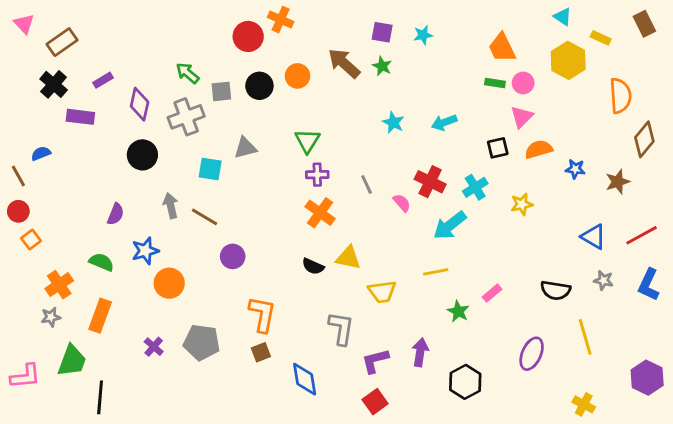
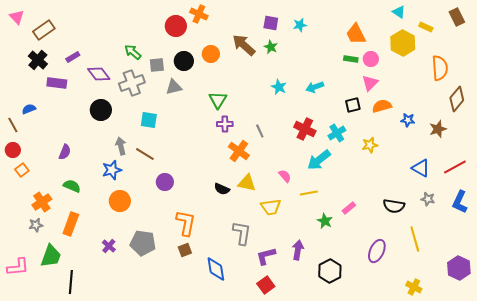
purple diamond: (140, 104) -> (99, 74), turned -50
gray triangle: (245, 148) -> (174, 87), moved
pink semicircle: (402, 203) -> (285, 176), moved
orange cross: (320, 213) -> (239, 151), moved
purple semicircle: (116, 214) -> (65, 152), moved
blue star: (145, 251) -> (112, 170), moved

